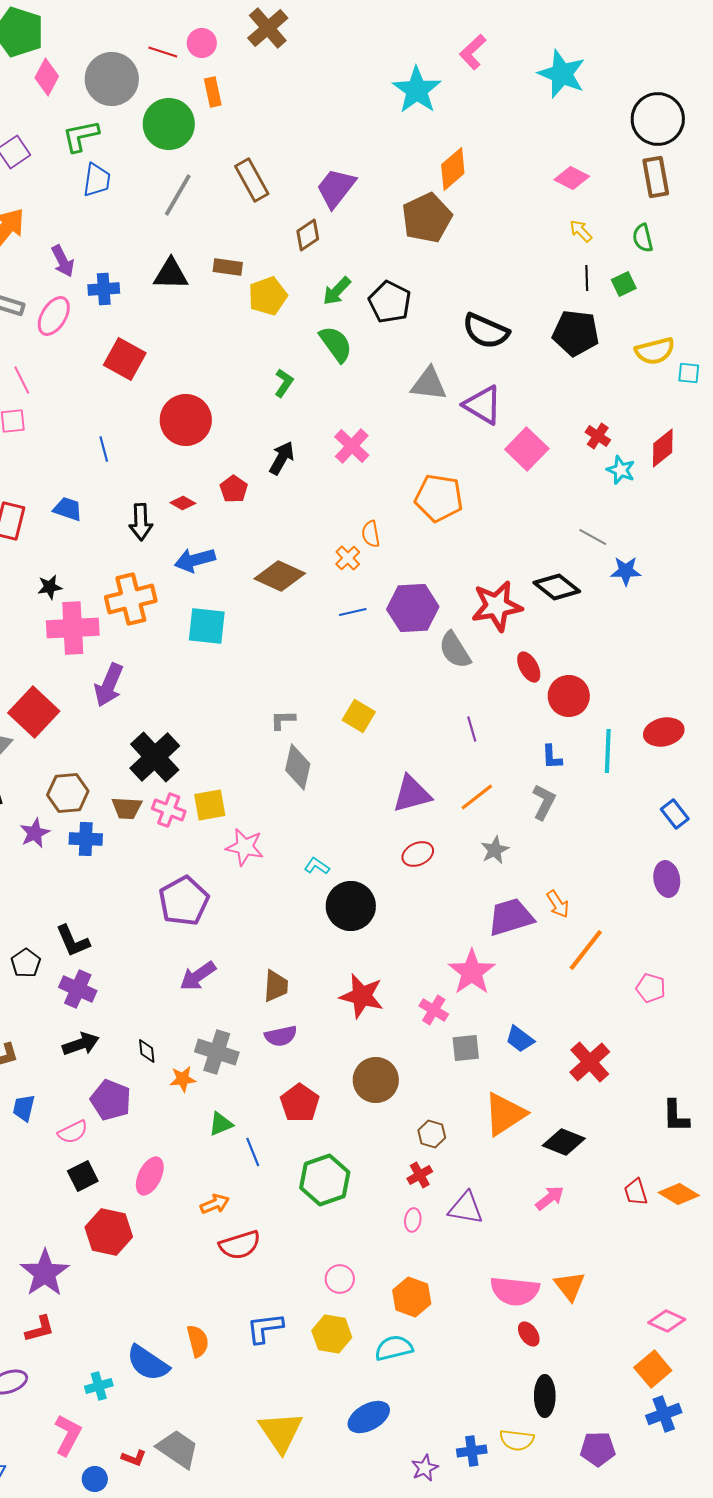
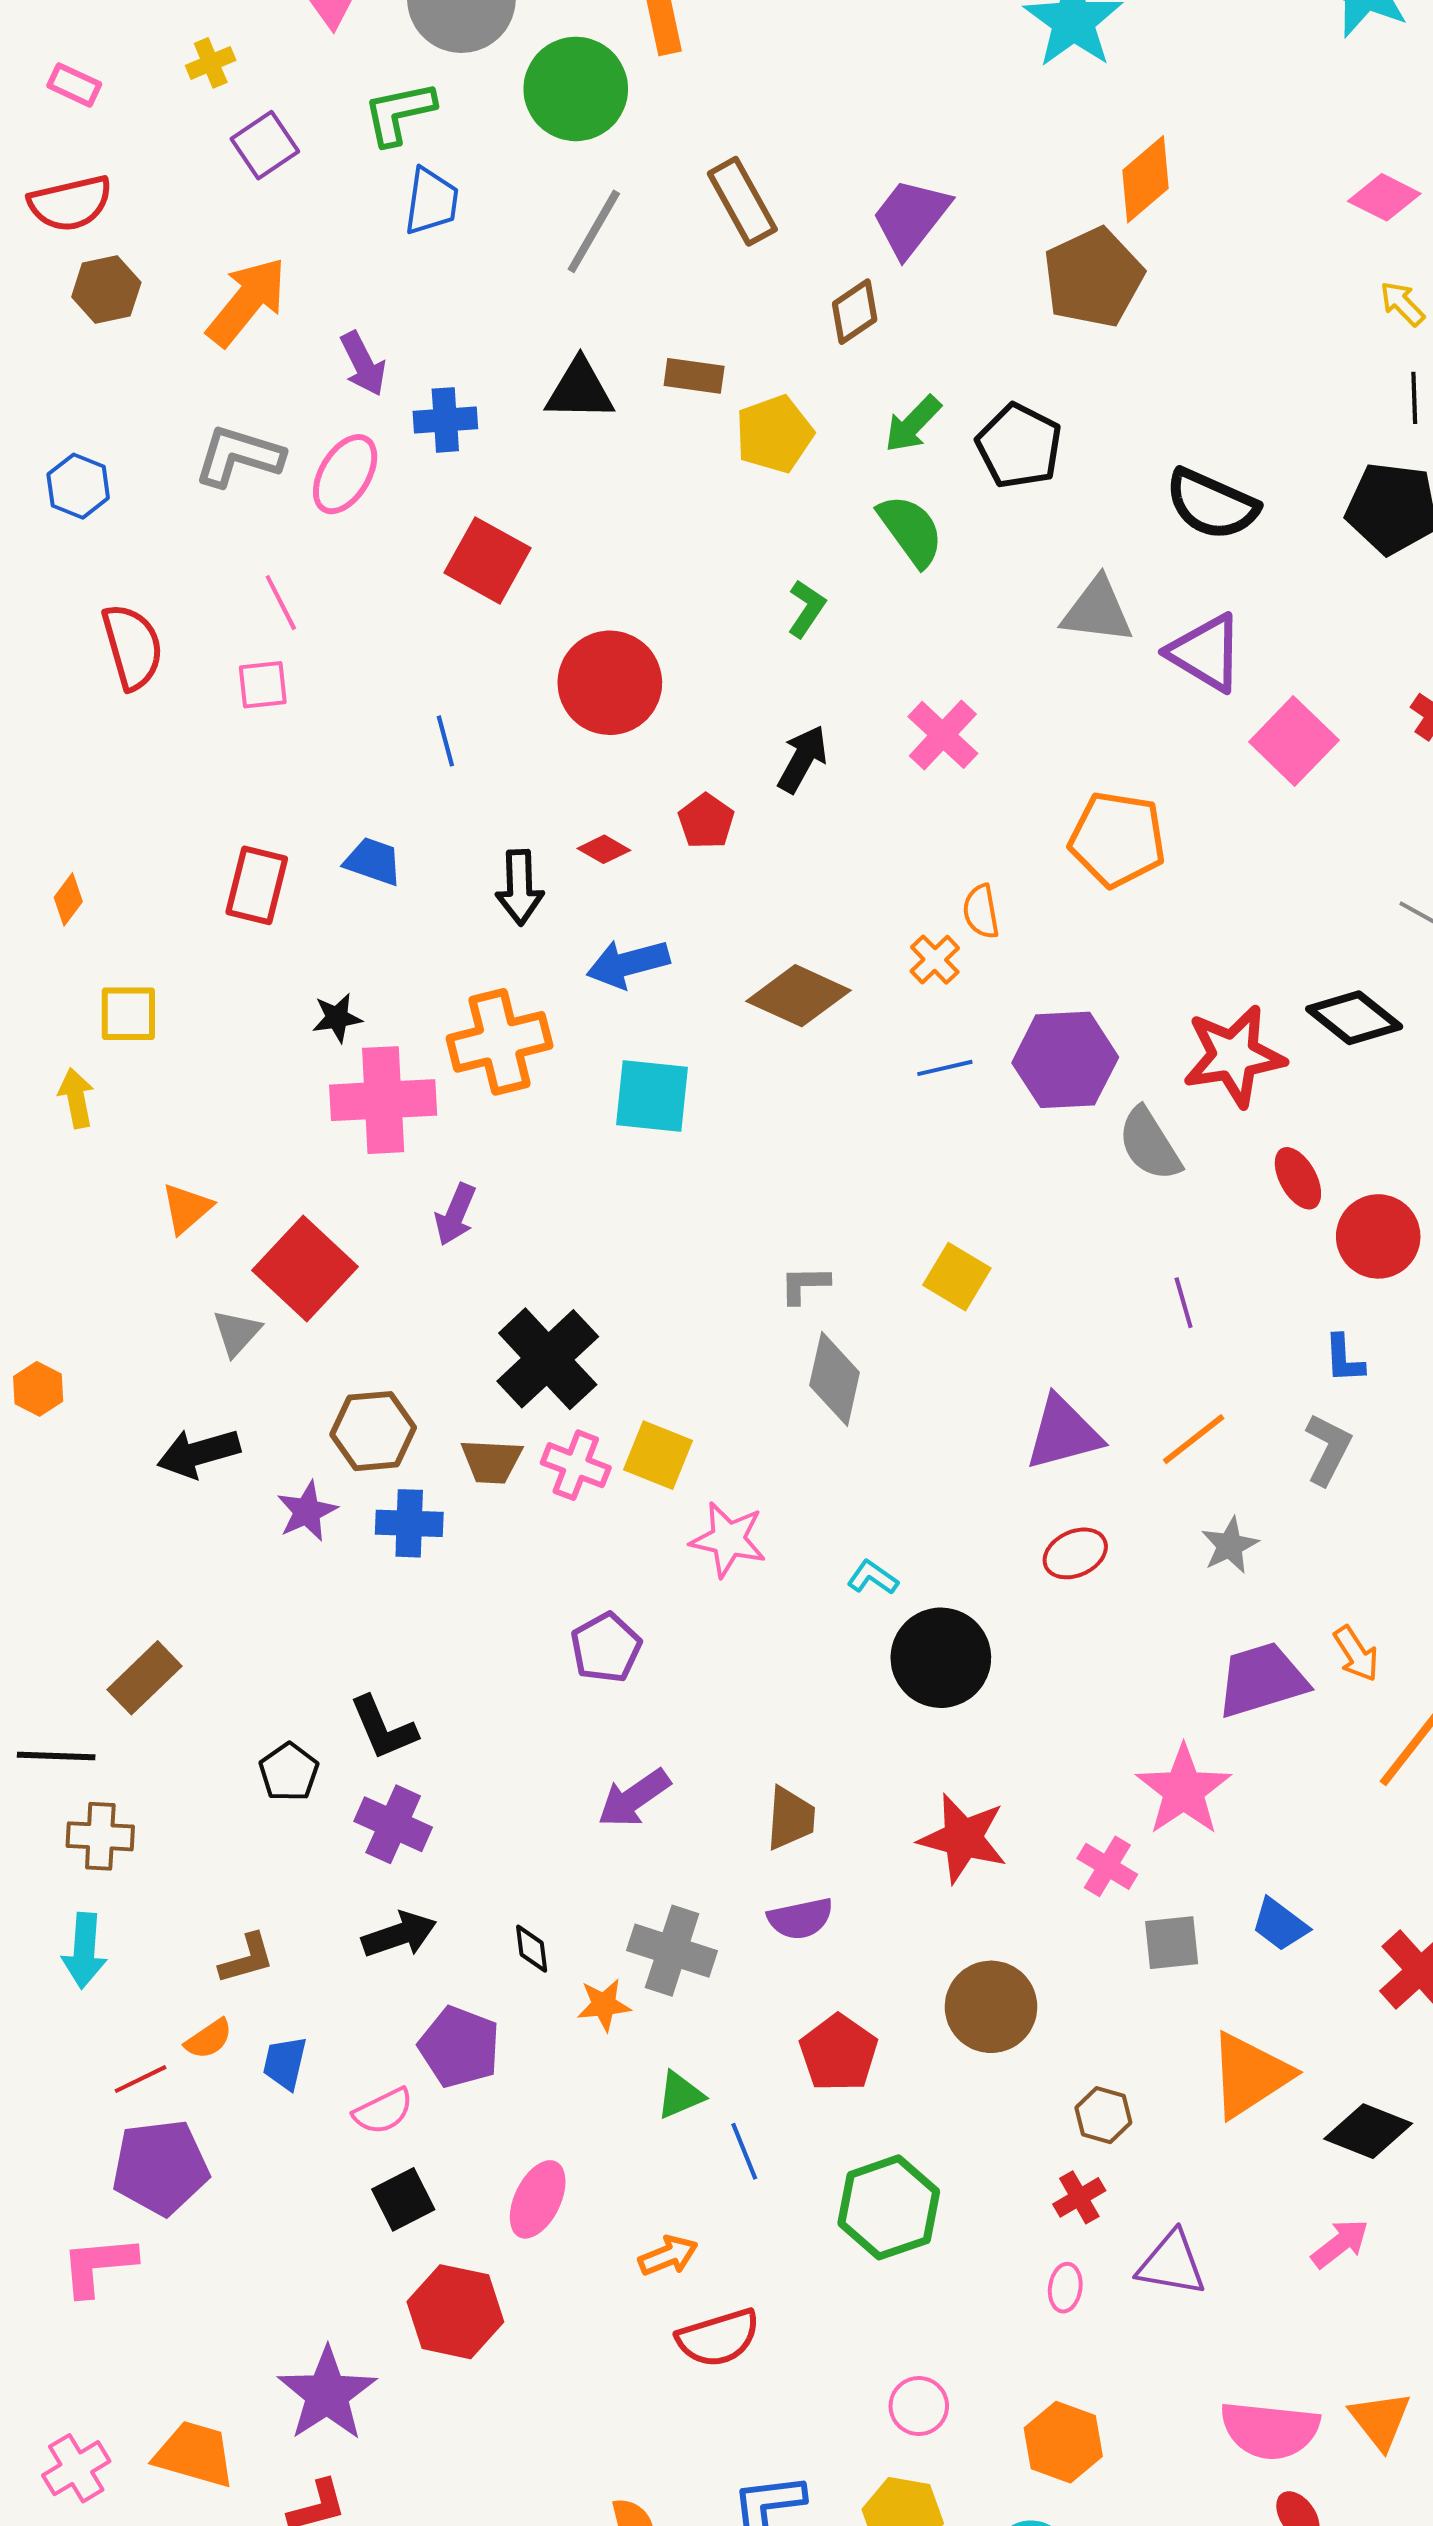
purple arrow: (109, 685) -> (455, 1214), size x0.7
yellow square: (210, 805) -> (658, 1455), turned 32
purple pentagon: (184, 901) -> (606, 1648), size x0.7

